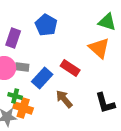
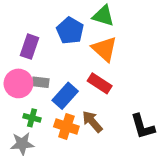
green triangle: (107, 22) -> (103, 16), moved
orange triangle: (99, 48) -> (105, 49), moved
orange cross: (23, 108) -> (66, 127), moved

